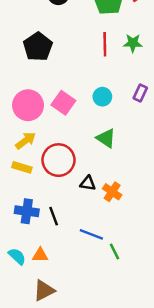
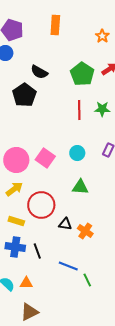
black pentagon: (38, 47) -> (24, 95), moved
green triangle: (106, 138) -> (80, 187), turned -30
yellow rectangle: (22, 167) -> (16, 221), moved

